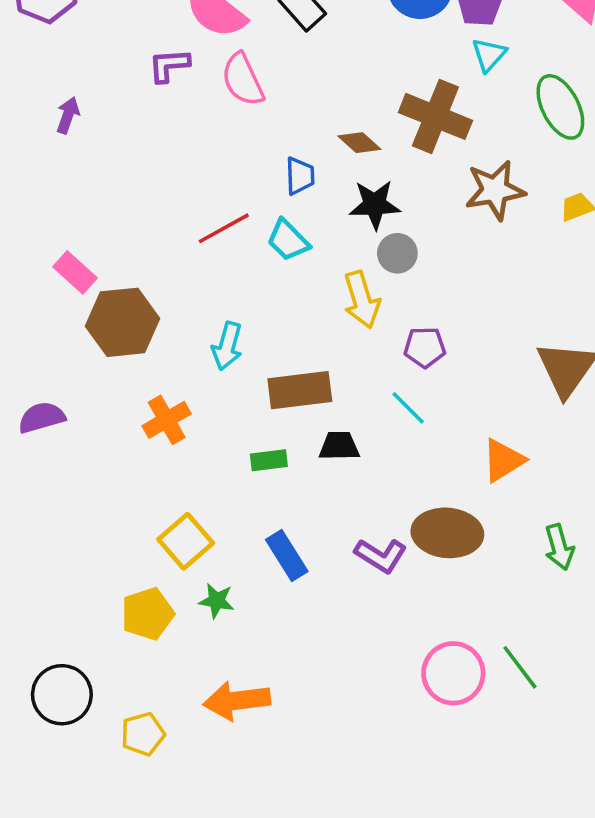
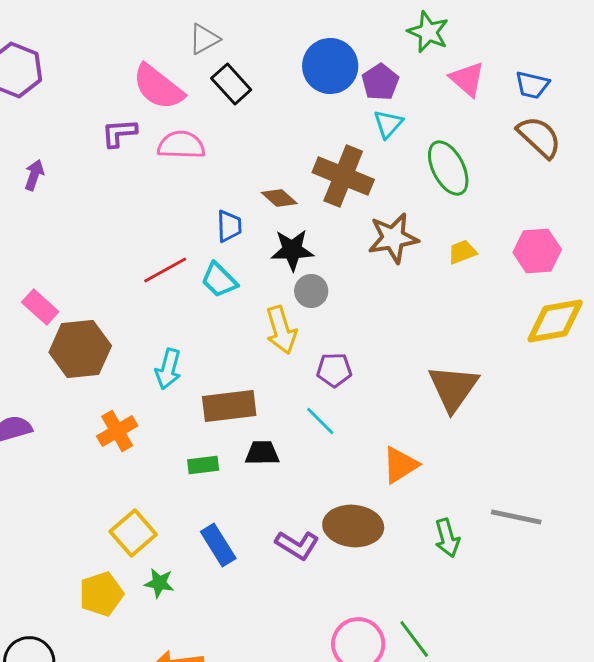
pink semicircle: (243, 80) -> (181, 145), turned 117

